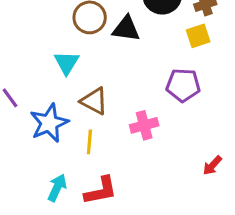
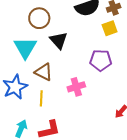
black triangle: (126, 29) -> (59, 40), moved, turned 42
cyan triangle: (67, 63) -> (25, 48), size x1.4

